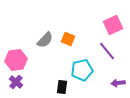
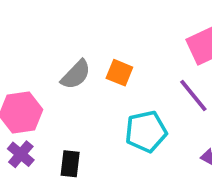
black rectangle: (62, 87) -> (70, 164), moved

